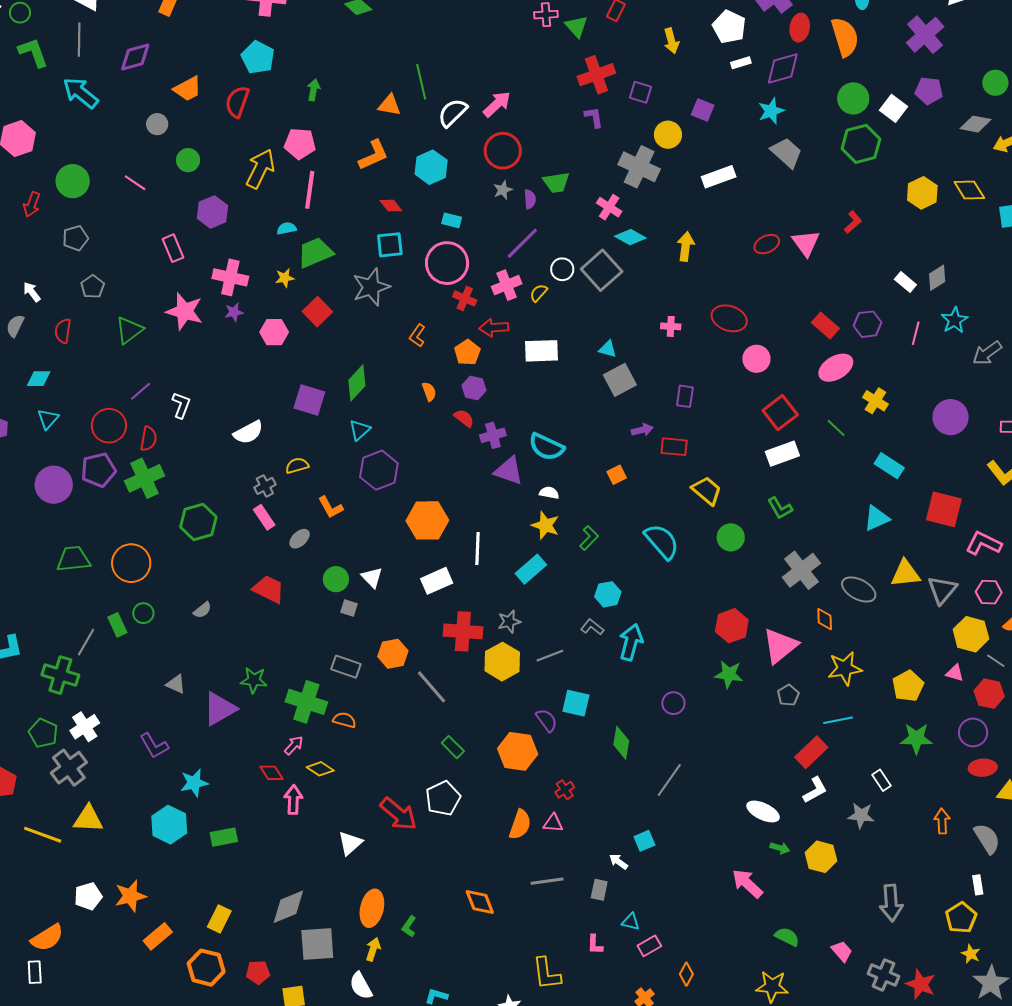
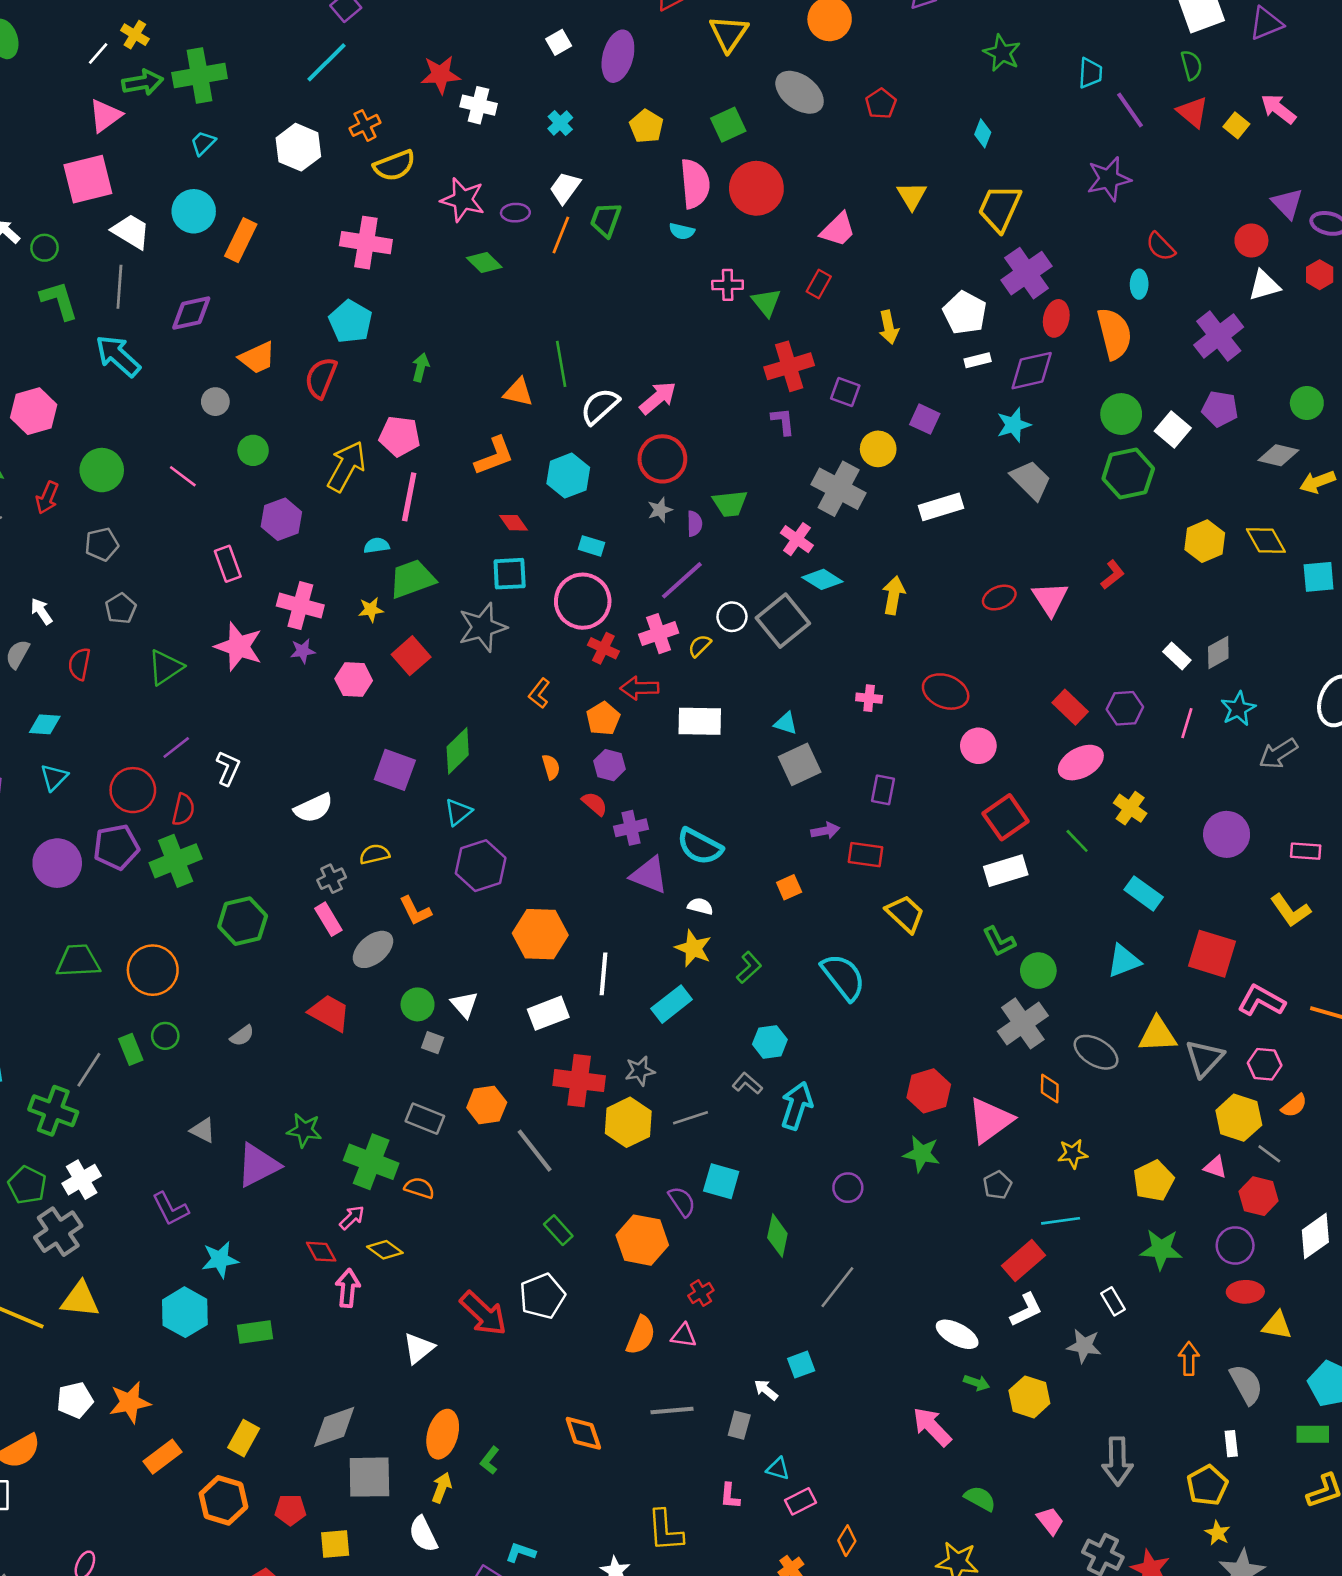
green circle: (731, 537) -> (1038, 971), moved
gray ellipse: (300, 539) -> (373, 949), size x1.5
yellow star: (845, 668) -> (1073, 1154), size x0.7

